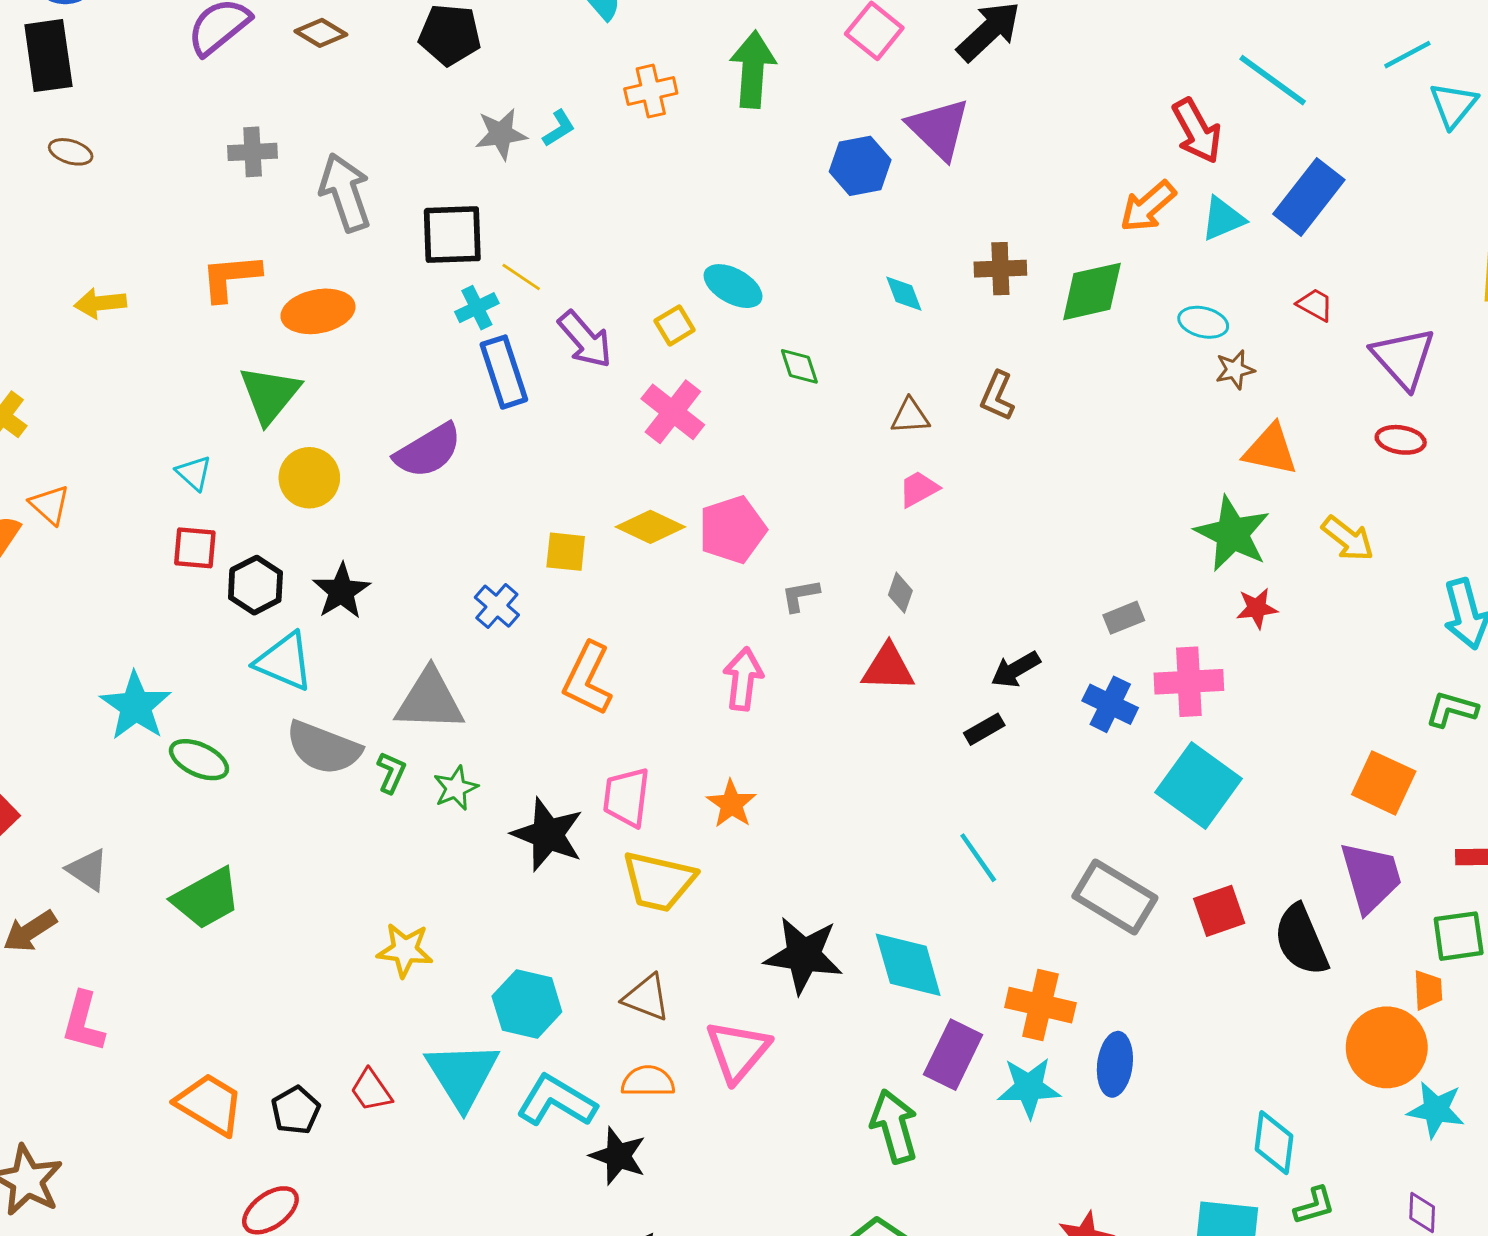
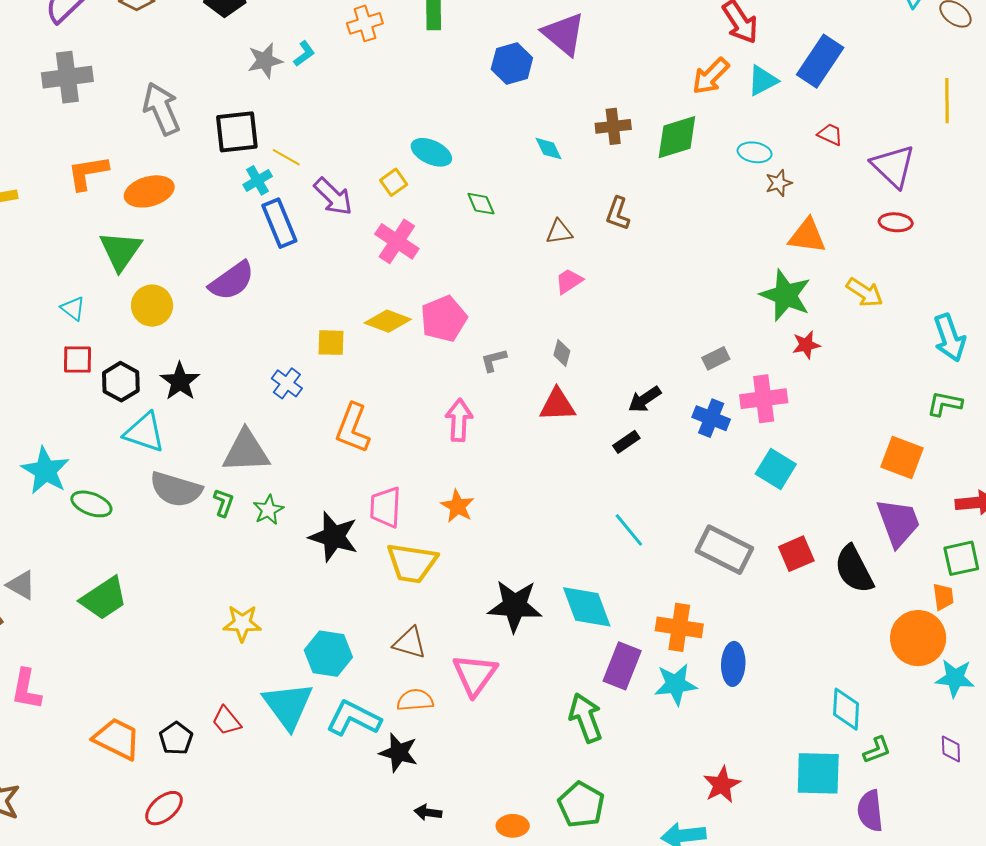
gray cross: (253, 152) -> (67, 77), moved, size x1.5
cyan square: (1199, 785) -> (776, 469), size x0.7

